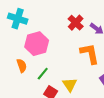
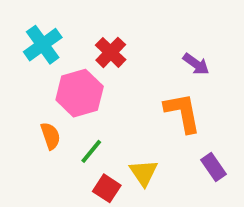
cyan cross: (18, 19) -> (43, 45), turned 36
red cross: (76, 23) -> (111, 52), moved

